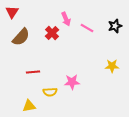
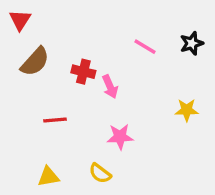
pink arrow: (66, 19) -> (110, 87), moved
red cross: (52, 33) -> (83, 72), moved, turned -32
yellow semicircle: (50, 92) -> (100, 173), moved, turned 40

